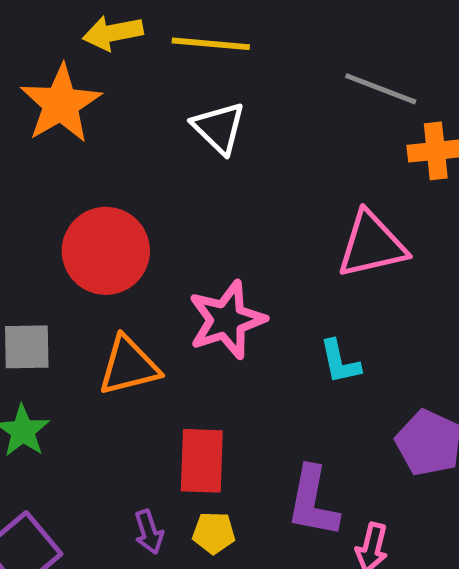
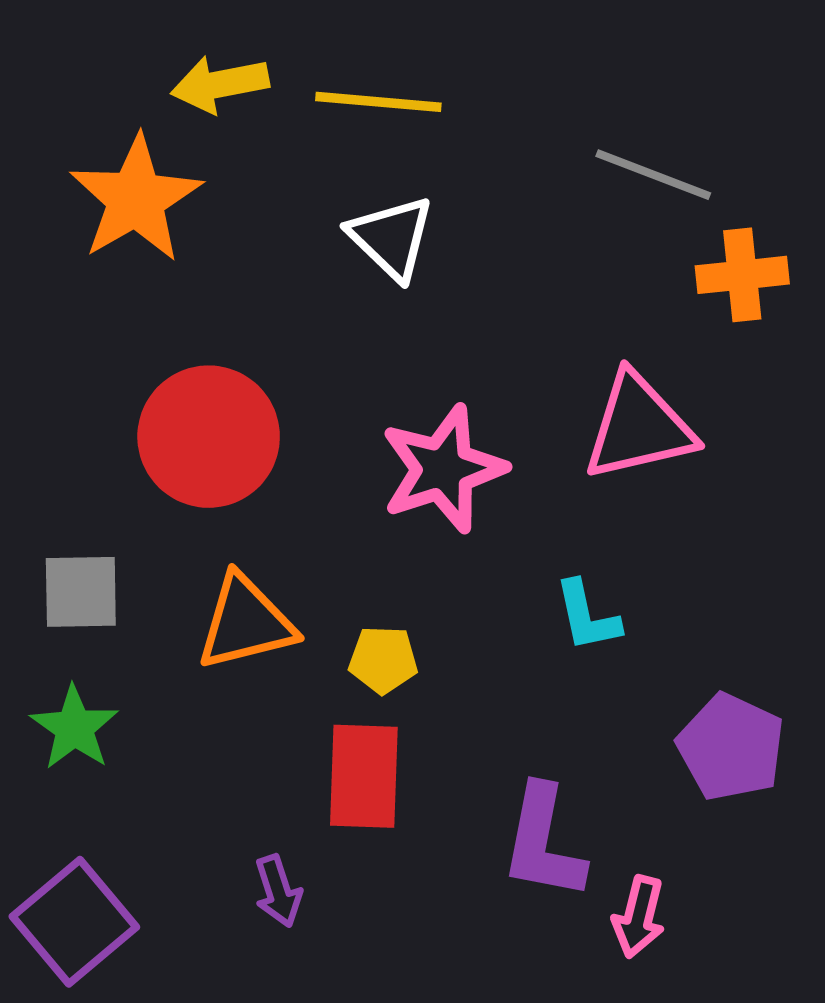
pink star: (227, 320) -> (443, 469), moved
yellow pentagon: (214, 533) -> (383, 660), moved

